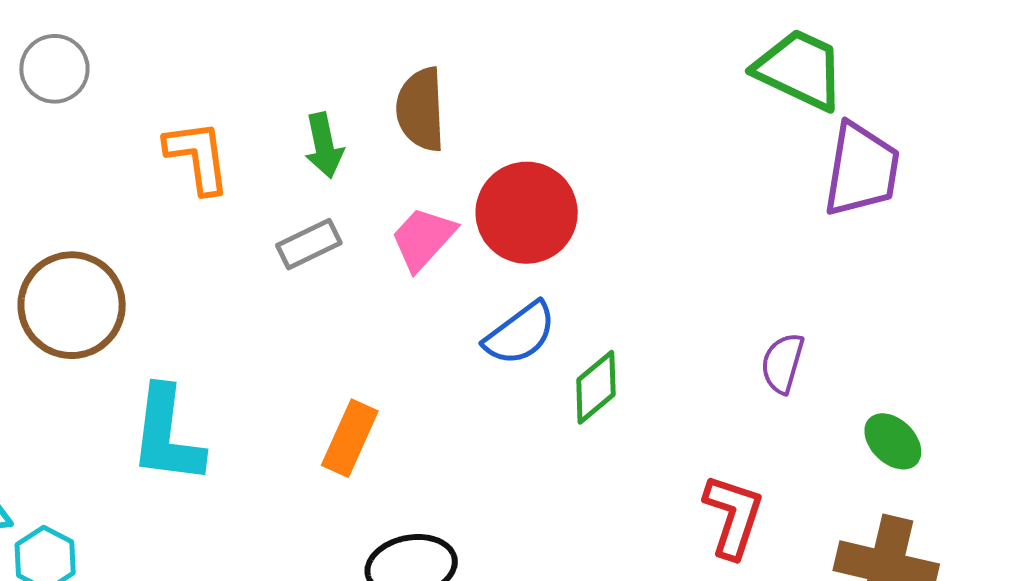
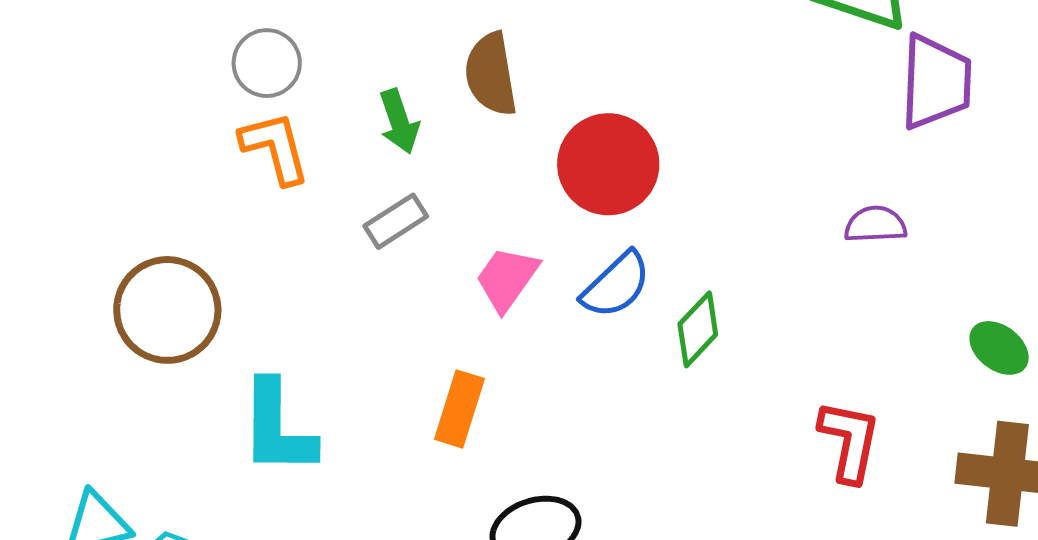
gray circle: (54, 69) -> (267, 63), moved
pink trapezoid: (423, 239) -> (507, 279), moved
purple semicircle: (782, 363) -> (875, 224), moved, turned 78

